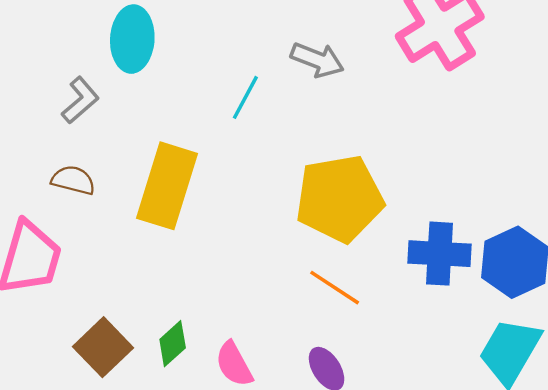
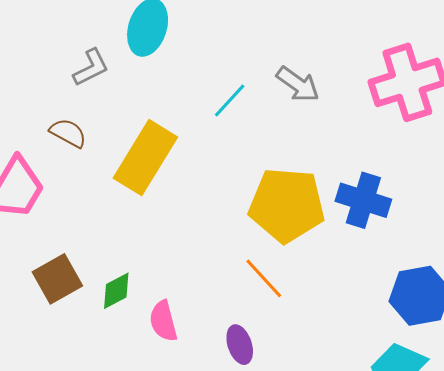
blue cross: (439, 254) -> (363, 200), moved

